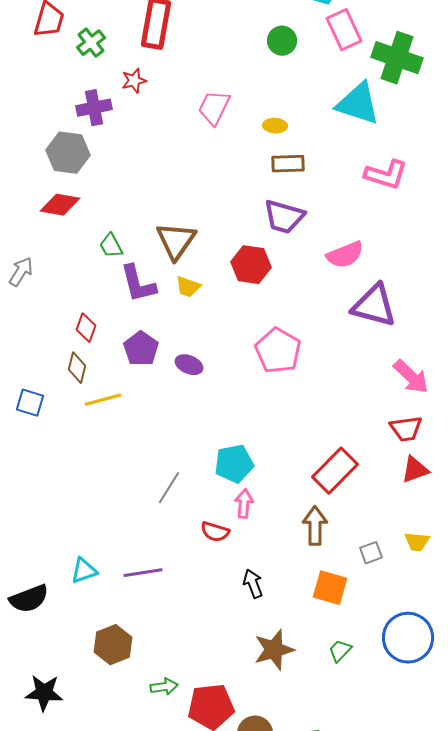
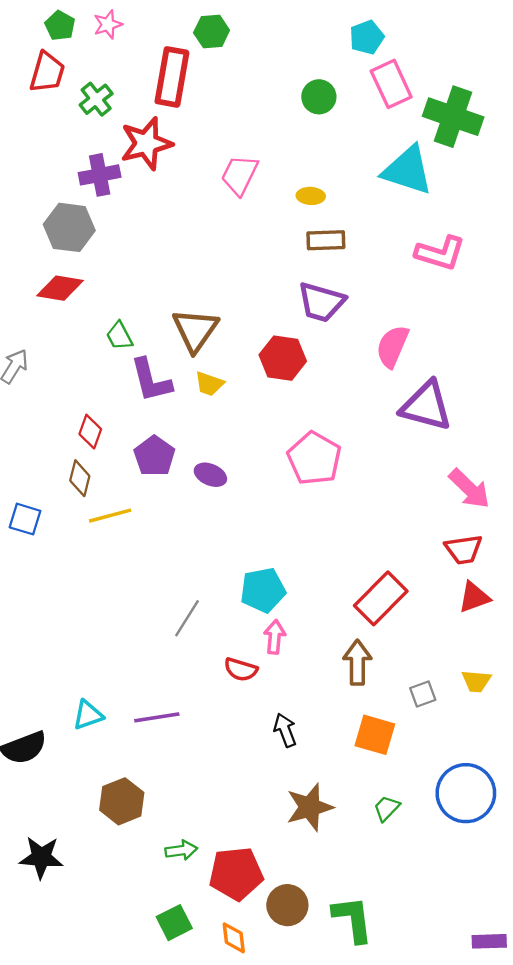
red star: (134, 81) -> (146, 143), size x1.8
pink semicircle: (345, 255) -> (392, 346), turned 135

